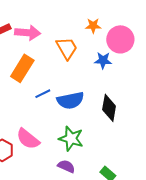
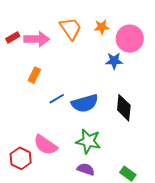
orange trapezoid: (67, 48) -> (71, 29), moved
orange rectangle: (22, 68) -> (34, 75), size x0.6

